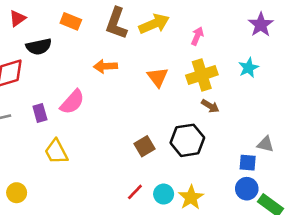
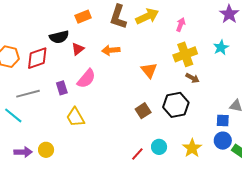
red triangle: (17, 18) -> (78, 49), moved
orange rectangle: (71, 21) -> (83, 17), turned -42
orange triangle: (158, 77) -> (149, 70), moved
red line: (135, 192) -> (137, 154), moved
yellow star: (191, 197) -> (192, 148), moved

